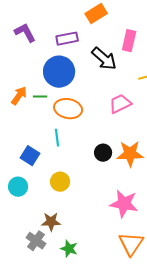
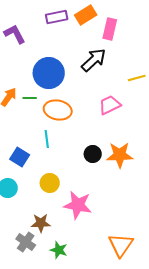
purple rectangle: (67, 39) -> (57, 17), moved
pink rectangle: (129, 41) -> (110, 29), moved
black arrow: (104, 59) -> (94, 60), turned -84
pink star: (124, 204) -> (78, 205), moved

